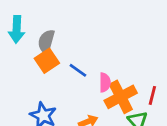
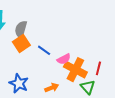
pink semicircle: (105, 82) -> (64, 59), turned 64
orange cross: (121, 97) -> (75, 70), turned -35

